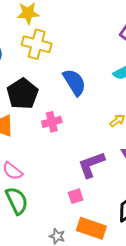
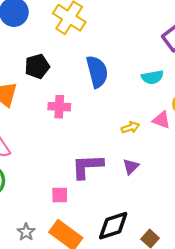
black pentagon: (23, 94) -> (37, 66), size x0.7

